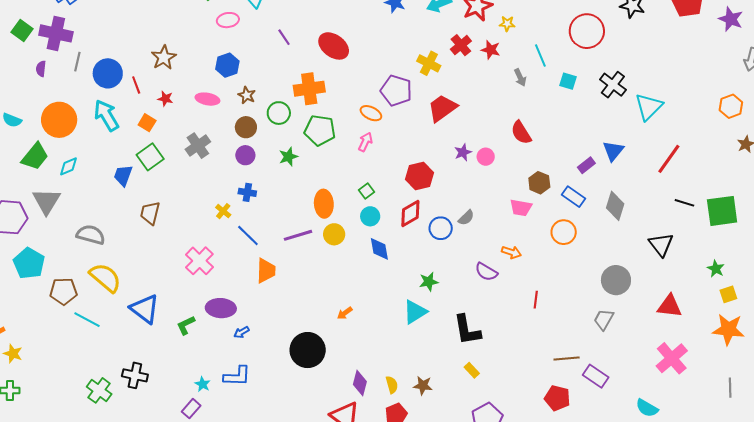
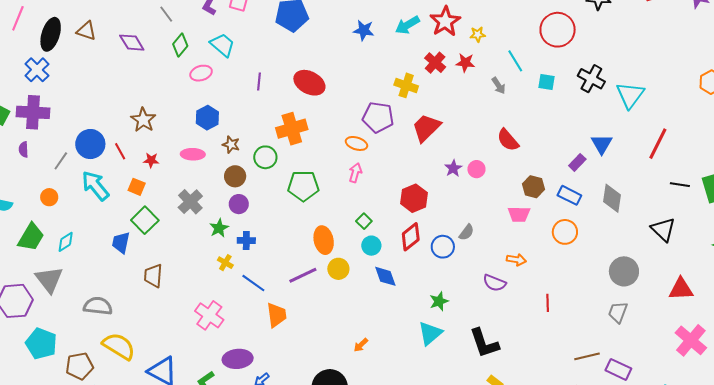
purple line: (284, 37) -> (259, 82), turned 48
gray line: (77, 62) -> (61, 161), moved, turned 30
orange circle: (59, 120) -> (49, 197), size x0.5
green pentagon: (320, 130) -> (303, 186), moved
green star: (288, 157) -> (219, 228), moved

